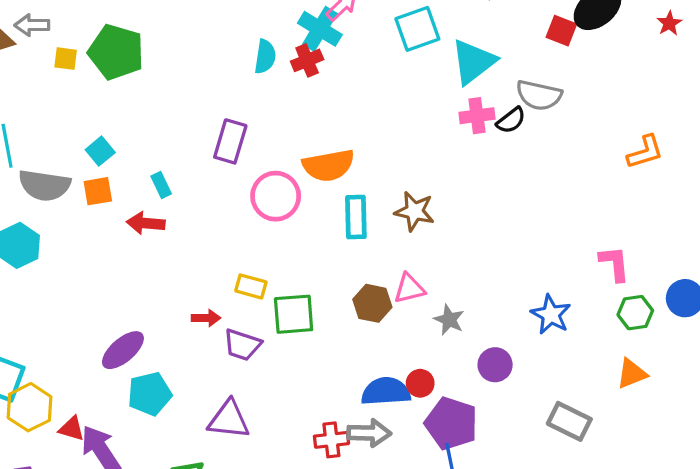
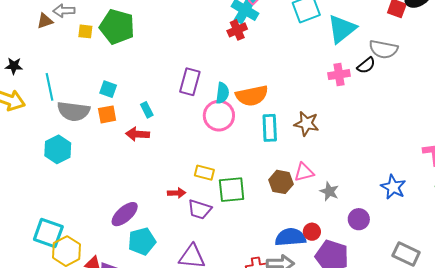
cyan semicircle: (265, 57) -> (222, 93), moved
pink cross: (477, 116) -> (339, 75), moved
cyan square: (100, 151) -> (108, 89), turned -30

